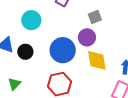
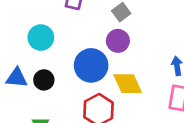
yellow diamond: (97, 60) -> (128, 84), moved

